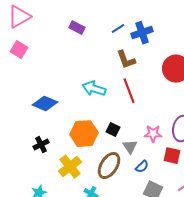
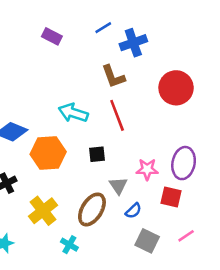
blue line: (118, 29) -> (103, 28), moved
black square: (113, 130) -> (97, 154), moved, turned -32
orange hexagon: (84, 134) -> (48, 153), moved

